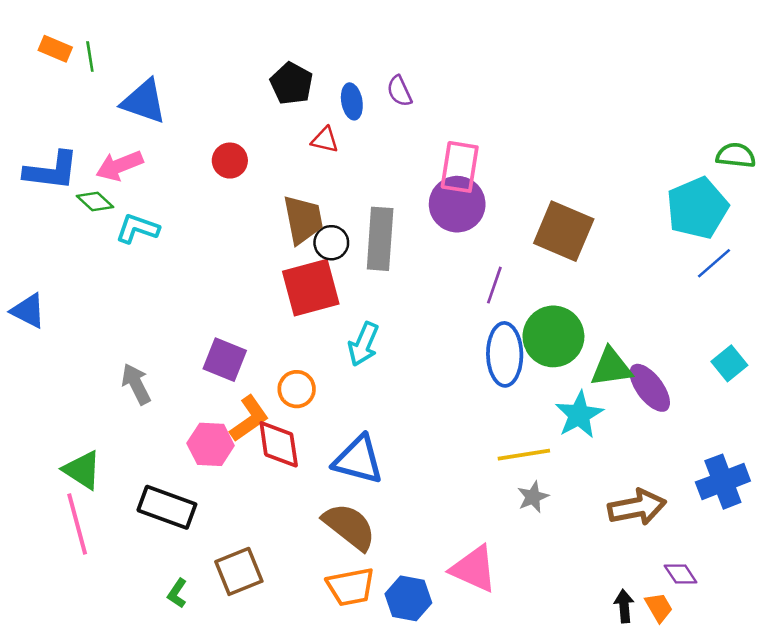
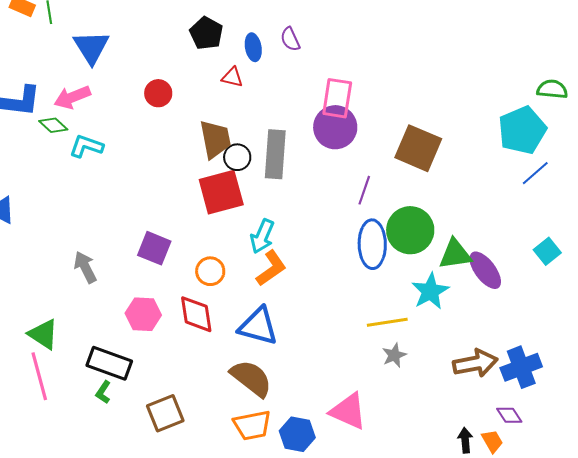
blue triangle: (144, 101) -> (91, 47), turned 39
orange L-shape: (249, 419) -> (271, 268), moved
blue cross: (723, 482) -> (521, 367), moved
green L-shape: (177, 593) -> (103, 392), moved

